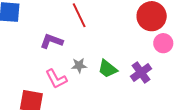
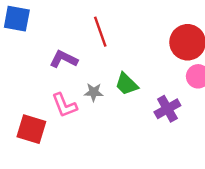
green trapezoid: (107, 69) -> (126, 84), moved

